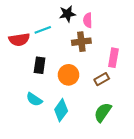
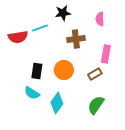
pink semicircle: (88, 20) -> (100, 19), moved
black rectangle: (40, 65) -> (37, 71), moved

